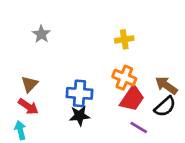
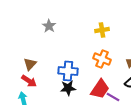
gray star: (41, 34) -> (49, 26), moved
red trapezoid: (132, 99) -> (100, 89), moved

